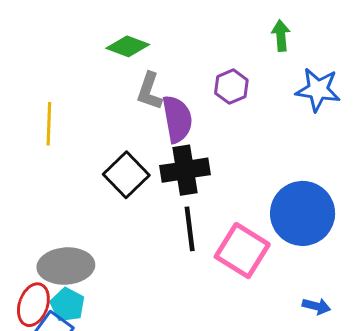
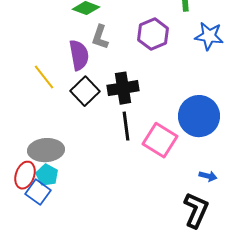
purple hexagon: (231, 87) -> (153, 34), size x1.4
purple semicircle: (177, 119) -> (79, 55), moved
yellow line: (49, 124) -> (44, 77), moved, turned -40

